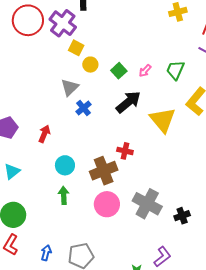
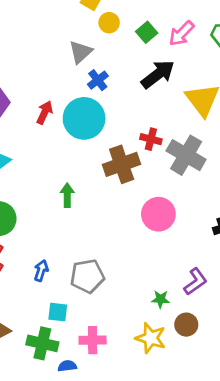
pink arrow: (145, 71) -> (181, 33), size x1.5
cyan circle: (65, 165) -> (84, 118), moved, size x1.6
pink circle: (107, 204) -> (158, 214), moved
gray cross: (147, 204) -> (186, 155), moved

